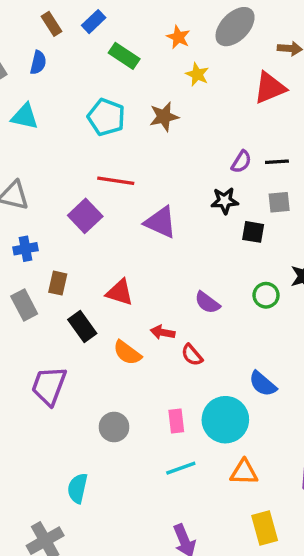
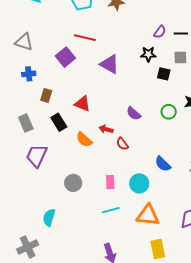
gray rectangle: (24, 305) -> (26, 123), moved
cyan circle: (225, 420) -> (139, 183), size x0.7
orange triangle: (244, 472) -> (148, 215), size x1.4

